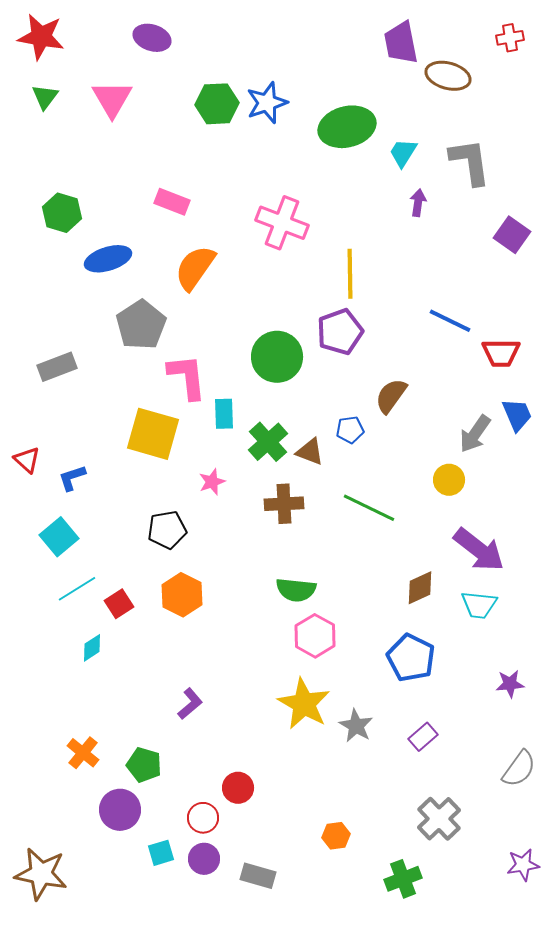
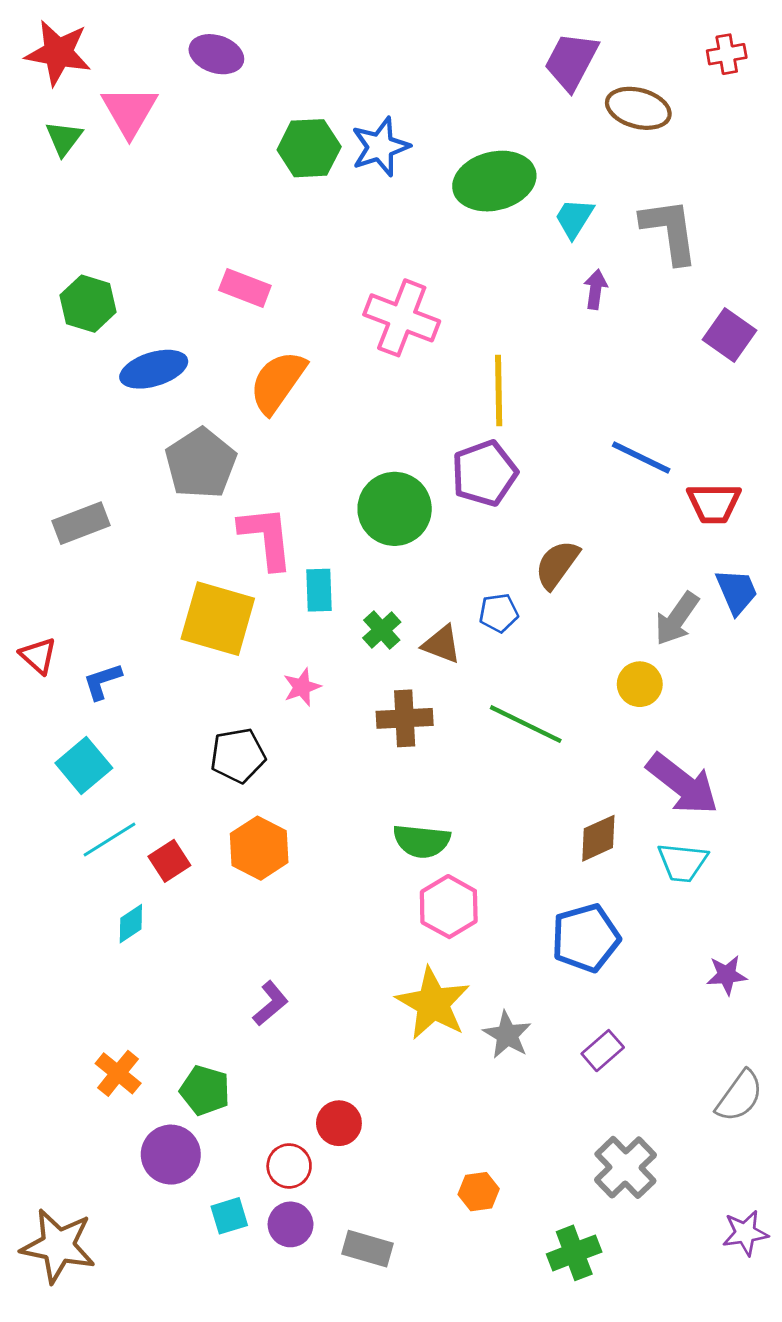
purple trapezoid: (401, 43) -> (571, 61), turned 39
pink triangle: (112, 99) -> (129, 111), moved
green cross: (268, 442) -> (382, 630), size x0.7
blue pentagon: (411, 658) -> (586, 938), turned 30

